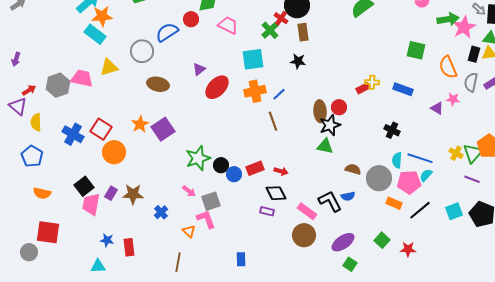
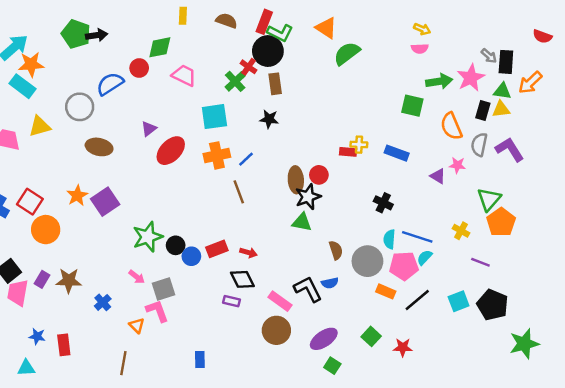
green arrow: (448, 19) -> (439, 81), moved
red rectangle: (363, 88) -> (348, 152), turned 32
green triangle: (473, 153) -> (489, 199), moved
brown semicircle: (353, 169) -> (336, 250), turned 56

